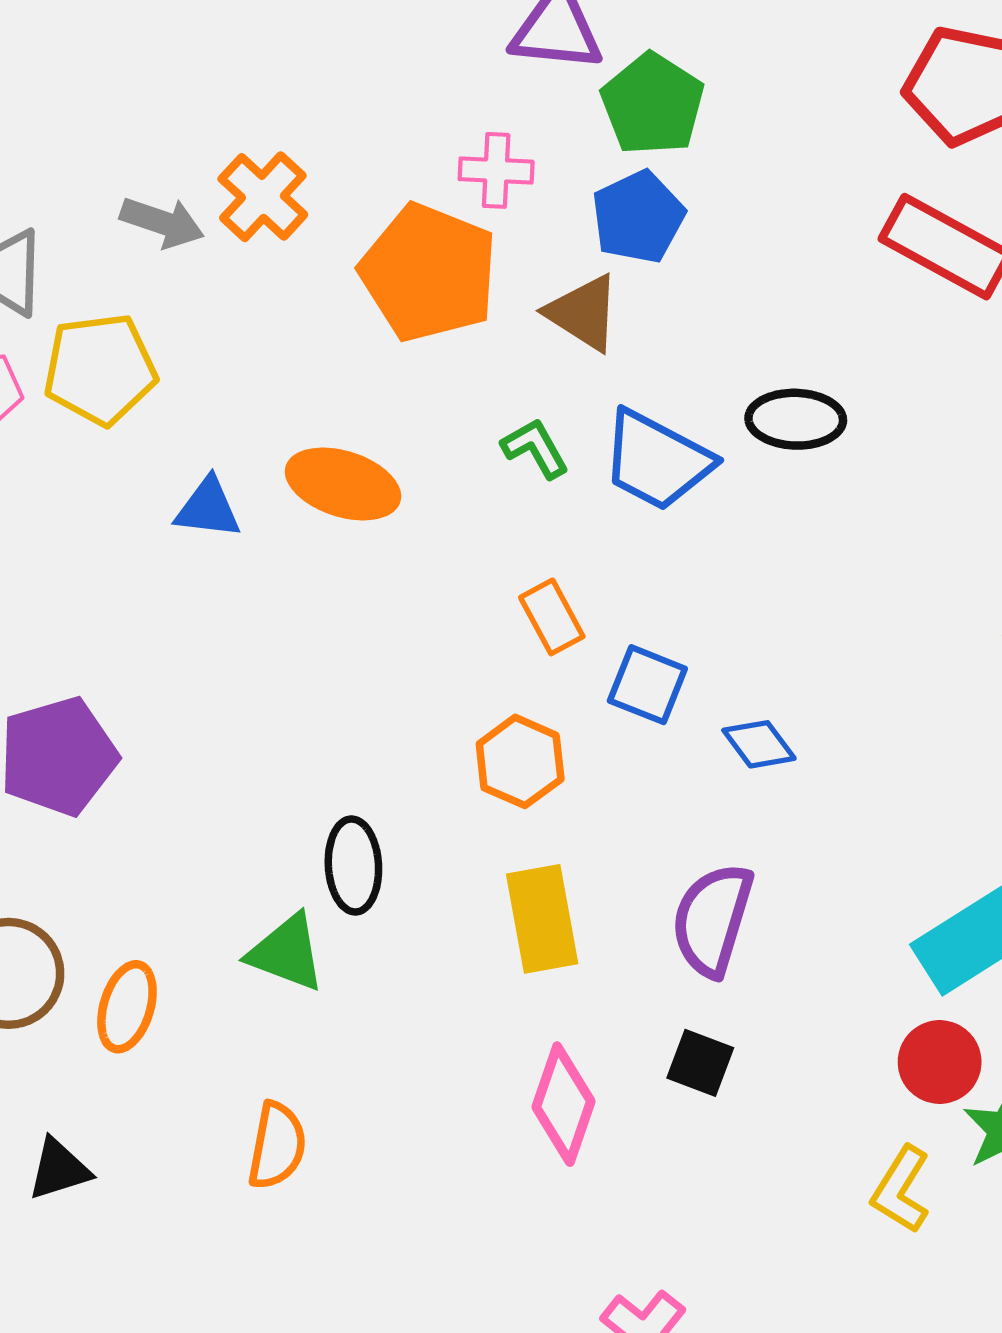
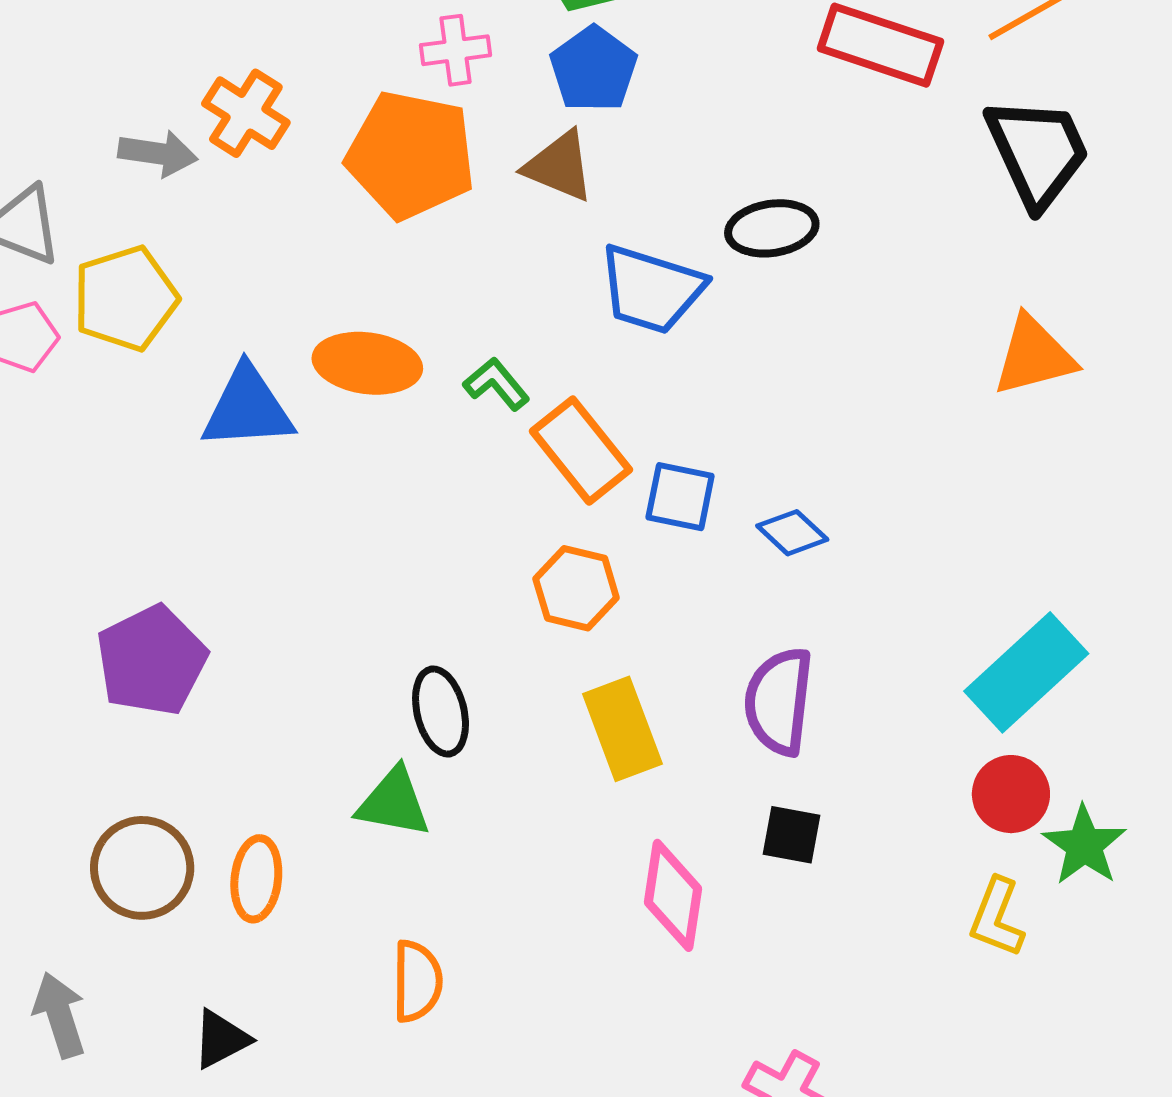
green L-shape: (535, 448) -> (496, 384), moved
blue triangle: (208, 508) -> (248, 408), size x1.5
orange rectangle: (552, 617) -> (581, 450), size x1.5

